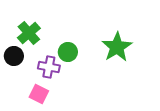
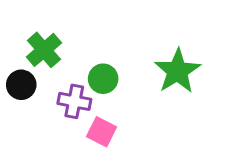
pink square: (39, 94) -> (102, 132), moved

